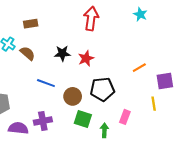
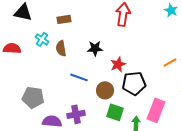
brown semicircle: (27, 53) -> (61, 48), turned -140
red star: (86, 58) -> (118, 64), moved
pink rectangle: (125, 117) -> (156, 110), size x1.6

